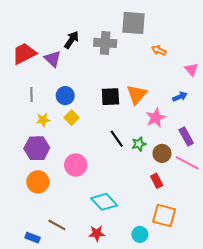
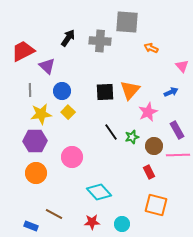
purple triangle: (53, 59) -> (47, 66), moved
yellow star: (43, 120) -> (41, 114), size x1.5
pink line: (187, 163) -> (178, 155), turned -30
cyan circle: (140, 234) -> (122, 224), moved

